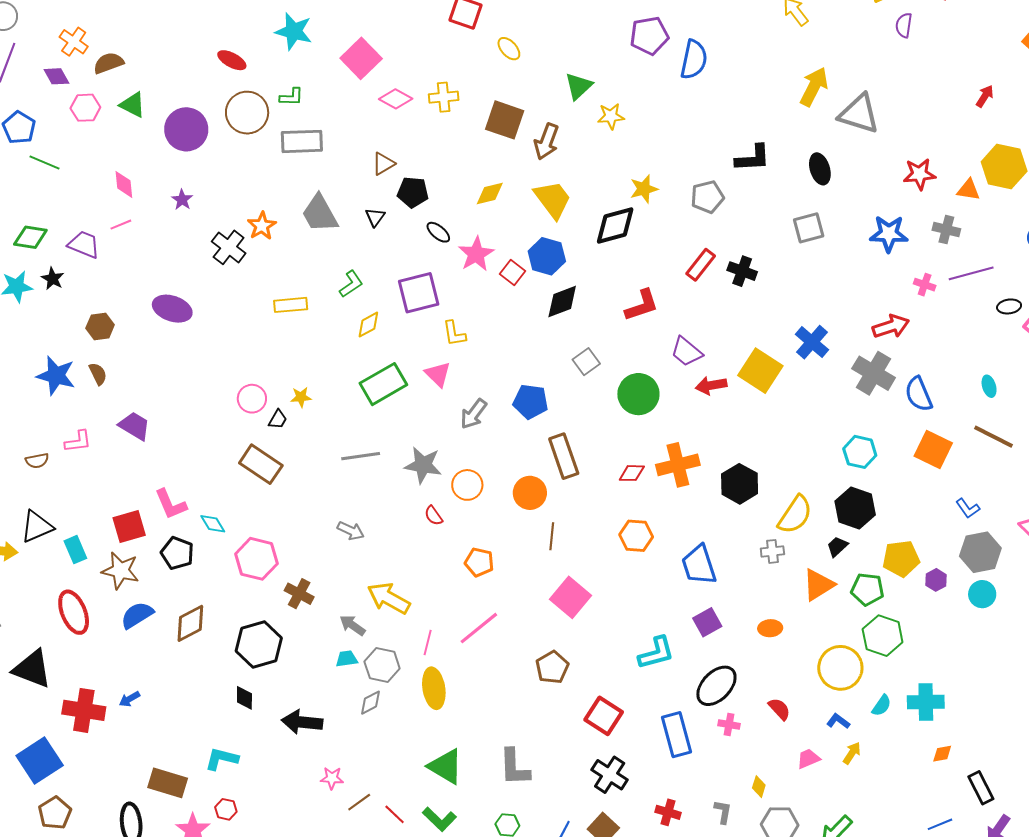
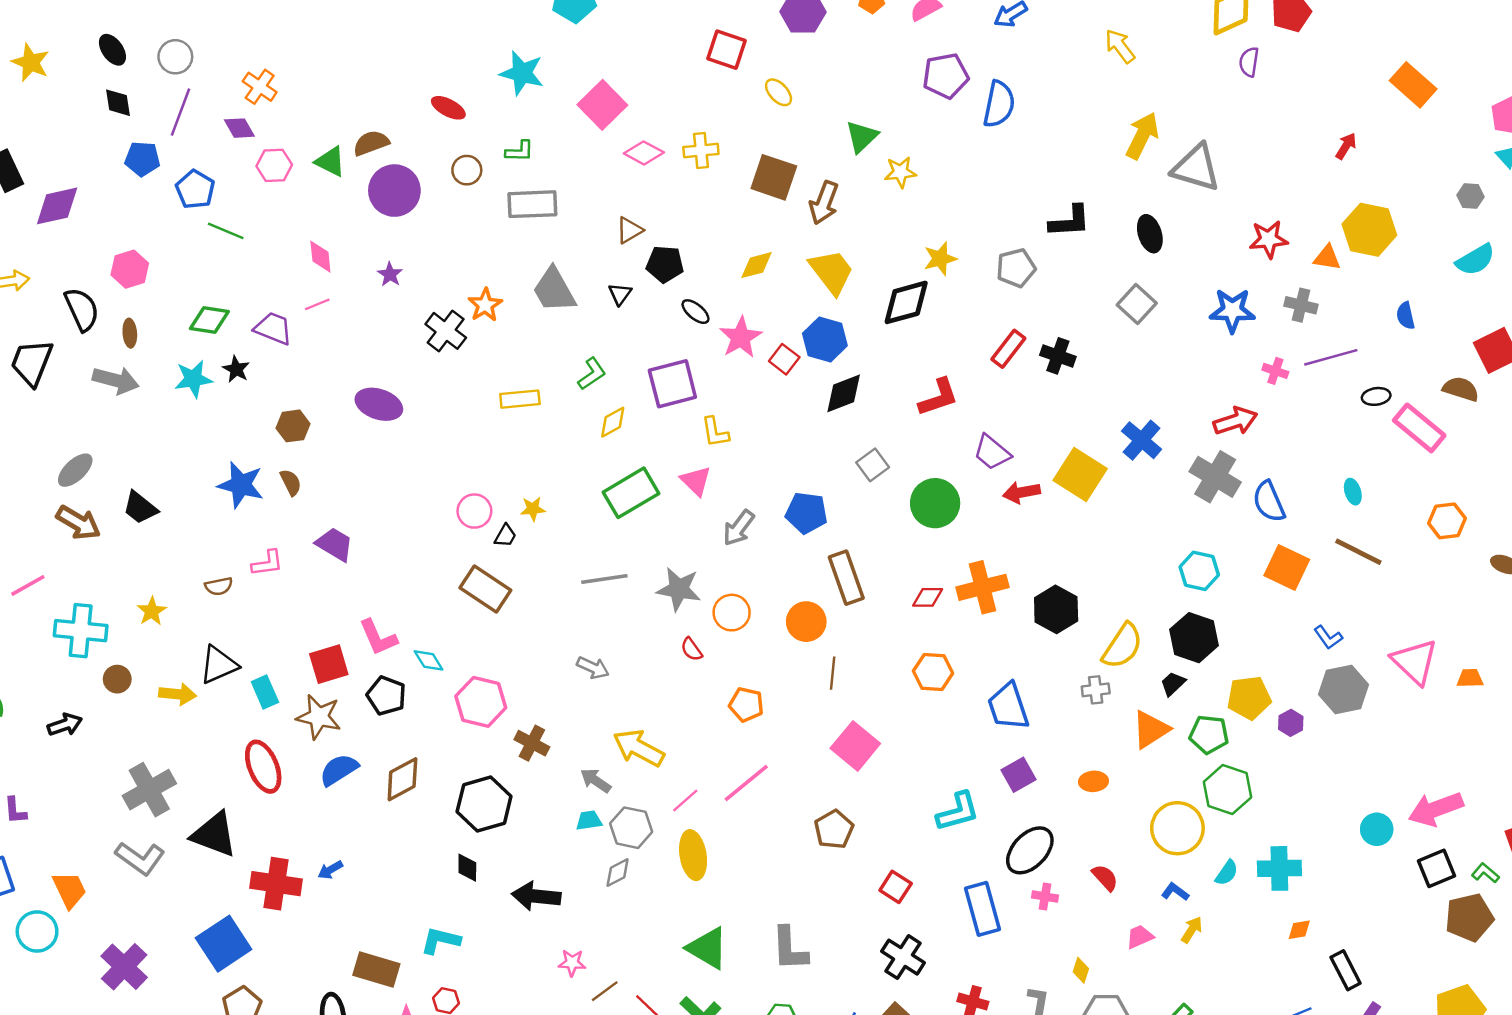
brown semicircle: (109, 63) -> (371, 143), moved
brown circle: (247, 113) -> (467, 170), size x0.6
gray square: (809, 228) -> (1137, 304), turned -32
cyan circle: (982, 594) -> (1377, 829), moved
pink line: (428, 642) -> (685, 801), turned 35
red square: (604, 716) -> (896, 887), size x0.7

